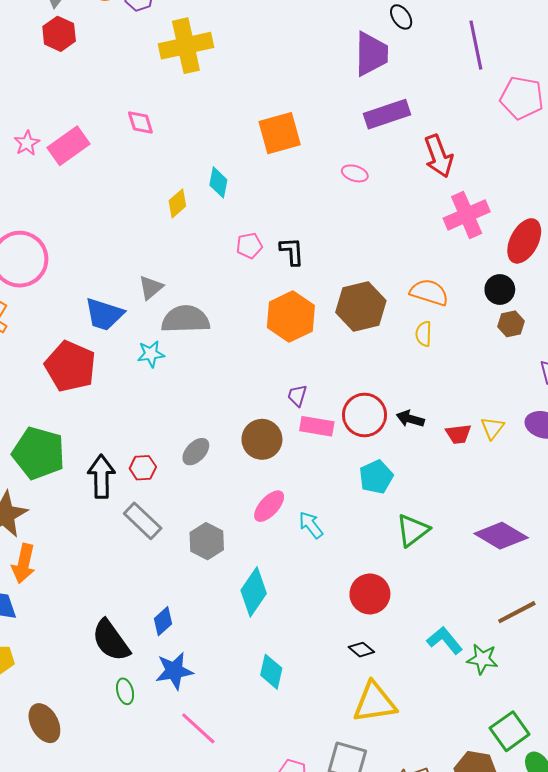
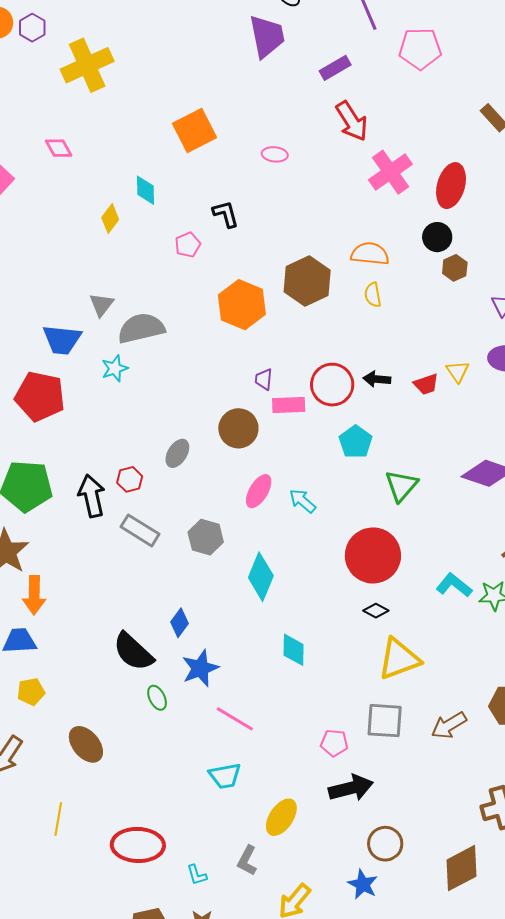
purple rectangle: (387, 114) -> (335, 68), moved, size x0.7
black L-shape: (292, 251) -> (226, 214), moved
red circle: (370, 594) -> (373, 555), size x1.4

